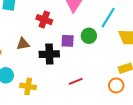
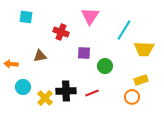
green circle: (89, 36) -> (105, 66), moved
black cross: (49, 54) -> (66, 91), moved
yellow cross: (28, 86) -> (45, 98), turned 35

